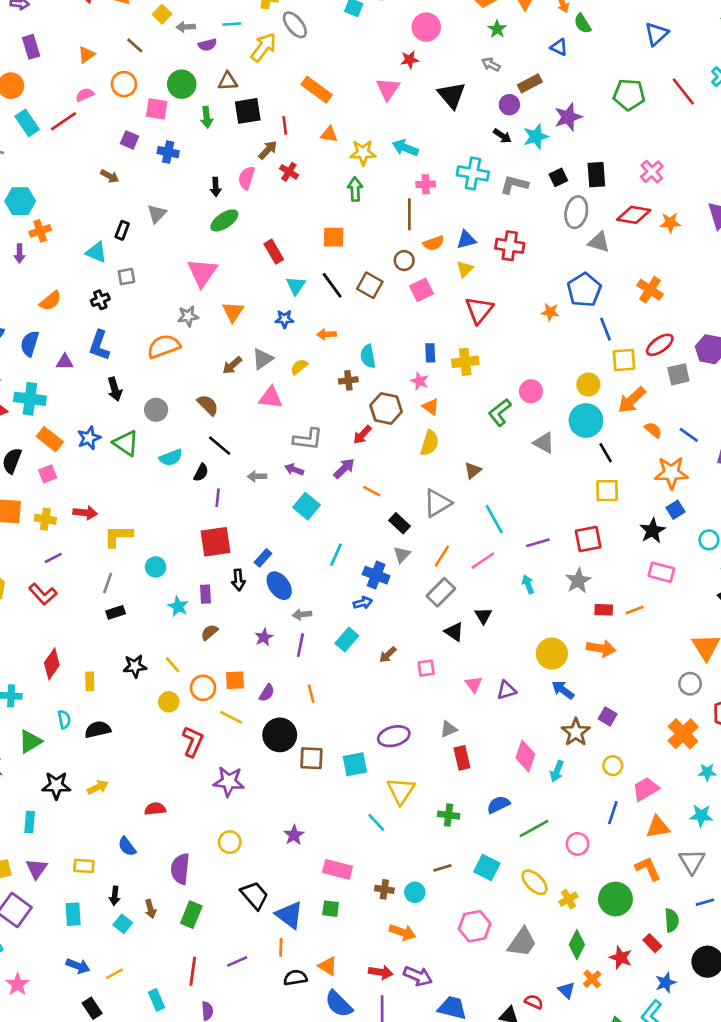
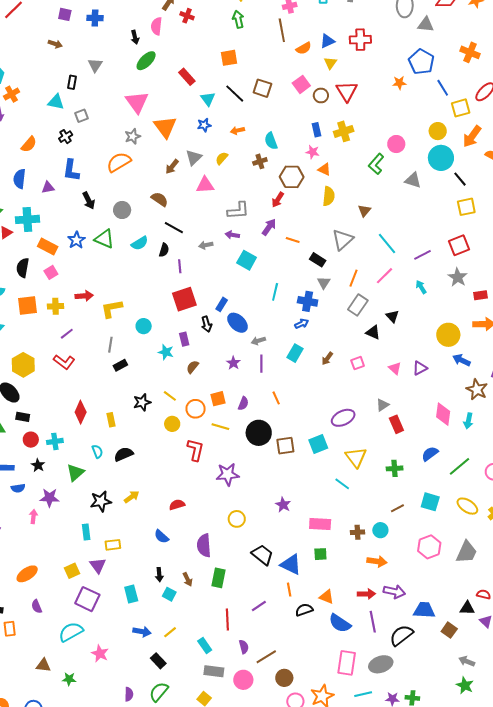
brown circle: (404, 261) -> (321, 95), moved
orange triangle: (233, 312) -> (165, 127), size x1.4
yellow rectangle: (84, 866) -> (113, 545), moved

